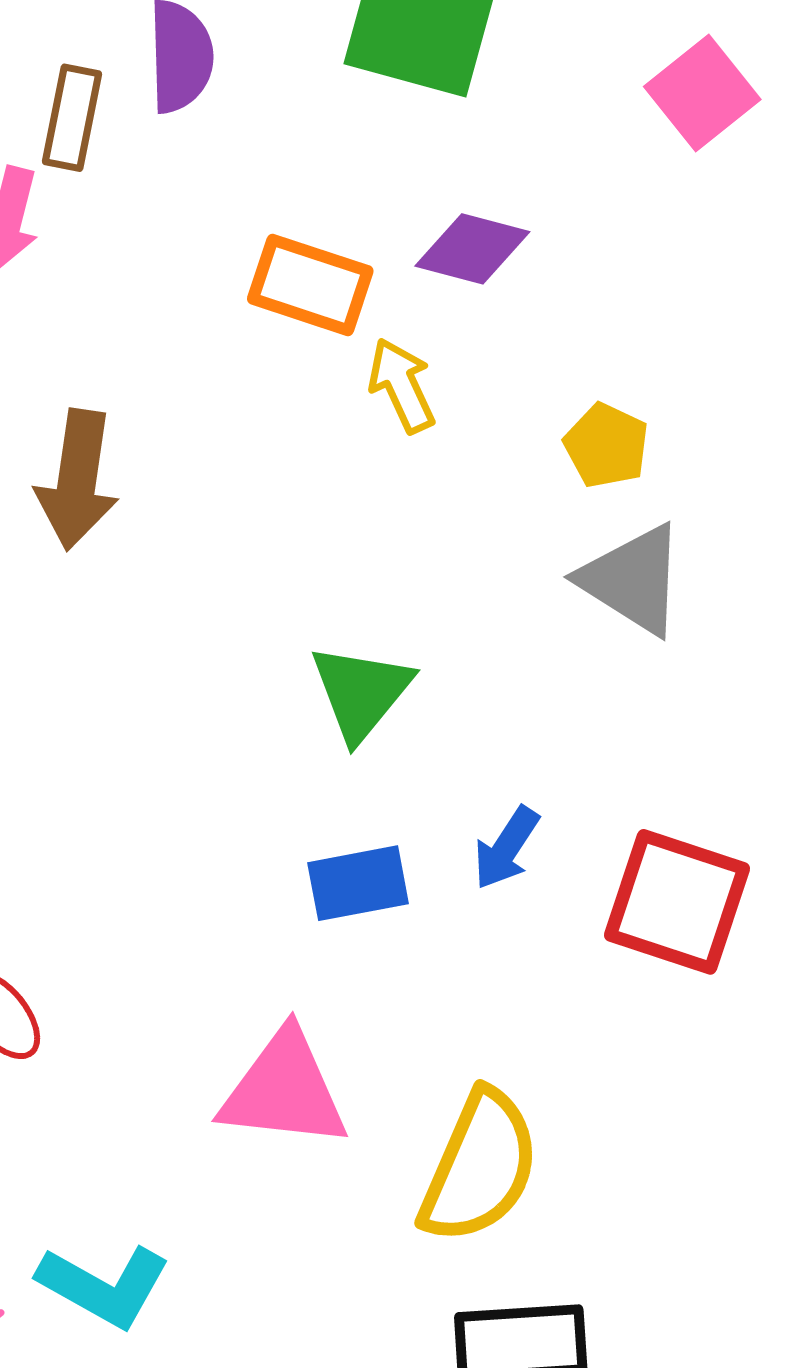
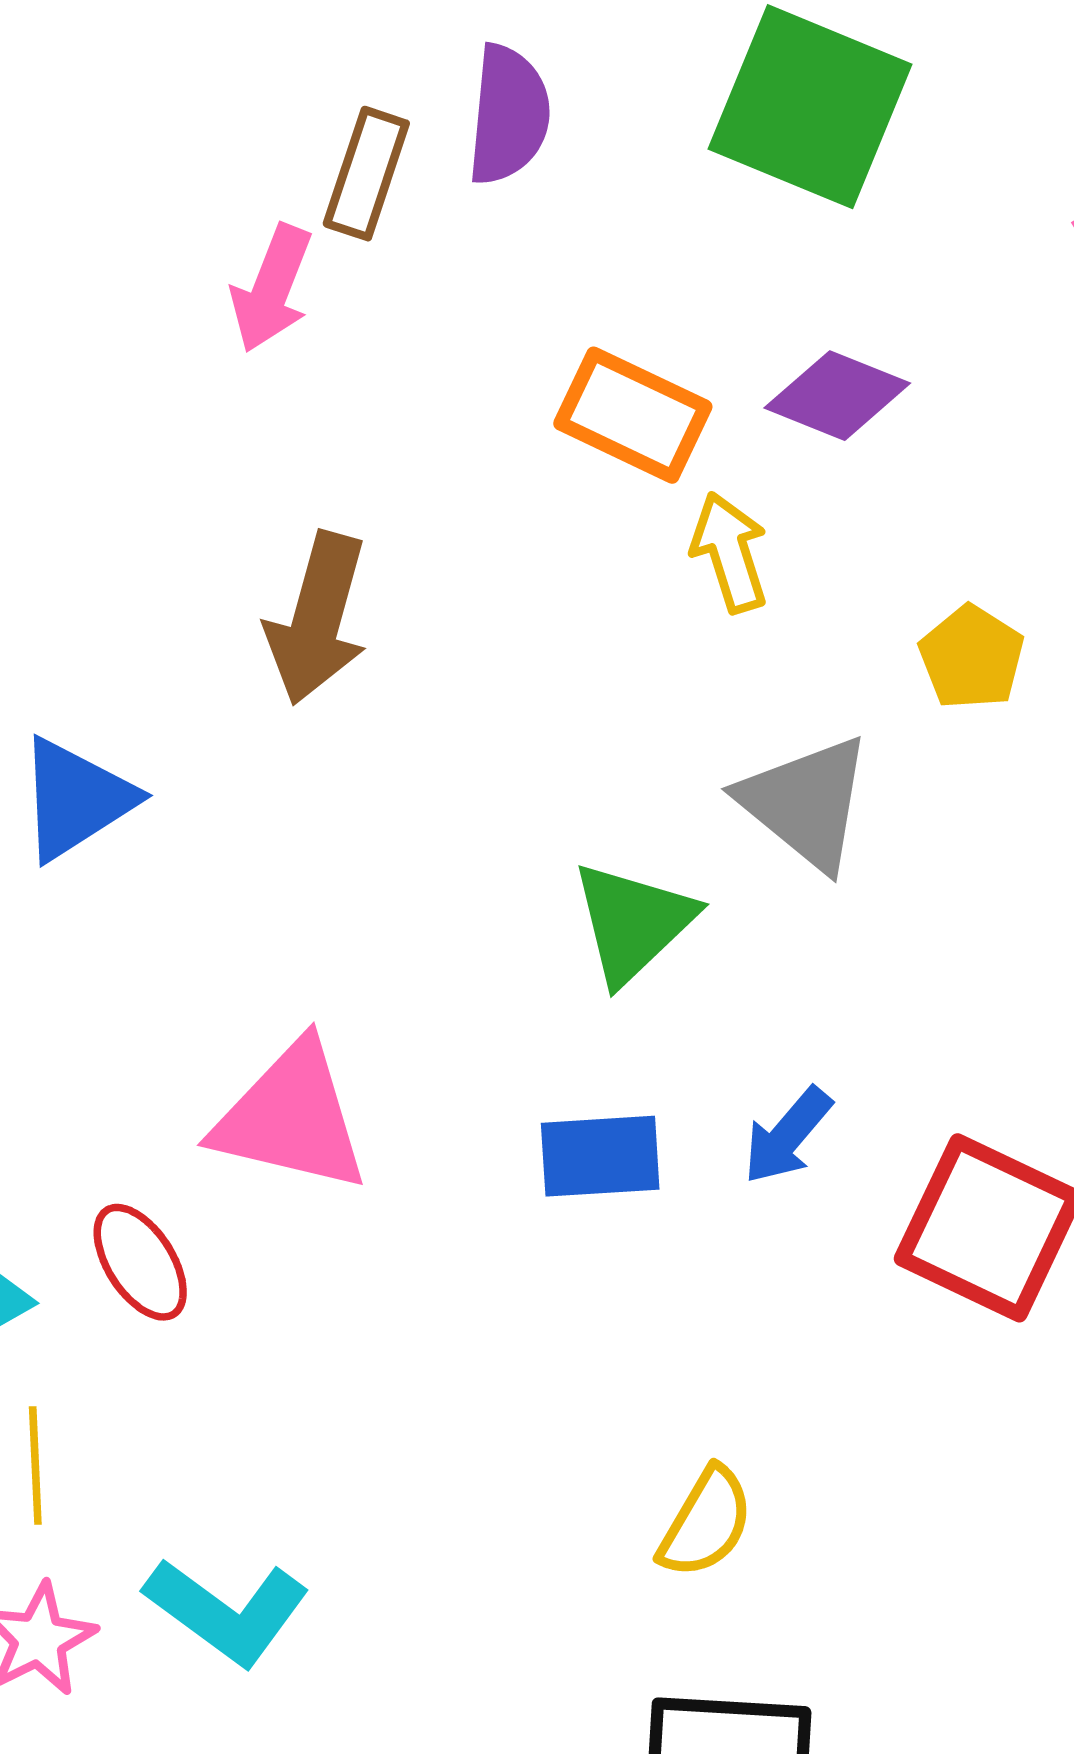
gray triangle: (633, 580) -> (806, 803), moved
pink triangle: (284, 1090) -> (291, 1117), moved
yellow semicircle: (480, 1167) -> (706, 1523), size x0.6

